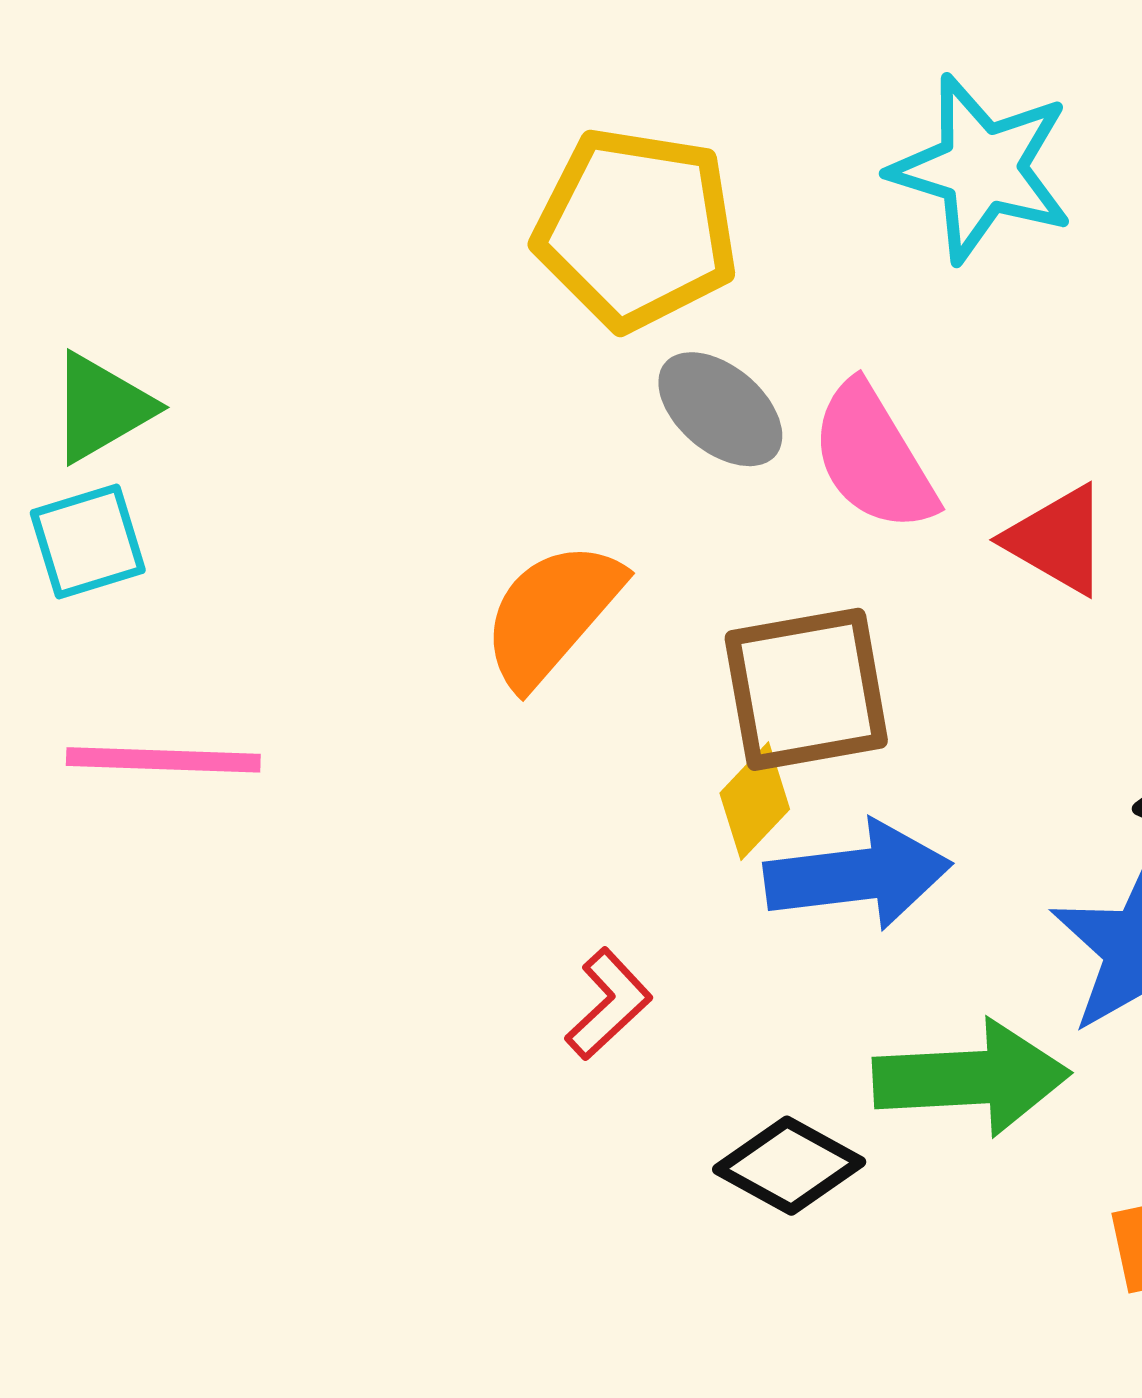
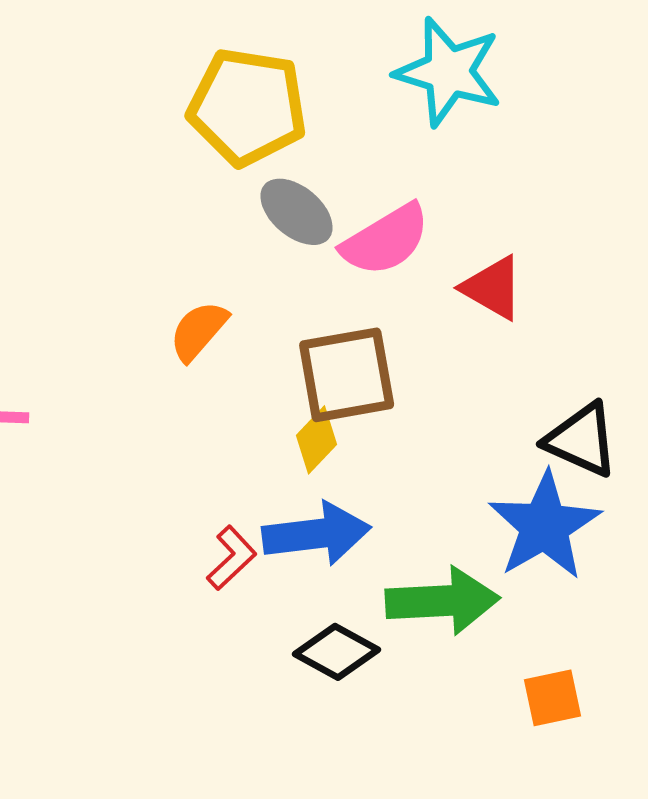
pink semicircle: (873, 457) -> (386, 240), turned -90
orange semicircle: (552, 614) -> (199, 331), size x0.7
blue arrow: (858, 875) -> (317, 534), moved

